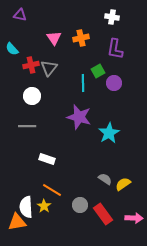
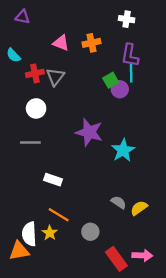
pink triangle: (54, 38) -> (61, 43), turned -35
cyan line: (83, 83) -> (131, 72), moved
purple circle: (114, 83) -> (120, 89), moved
red rectangle: (103, 214) -> (116, 259), moved
pink arrow: (134, 218) -> (142, 255), moved

